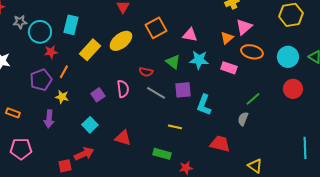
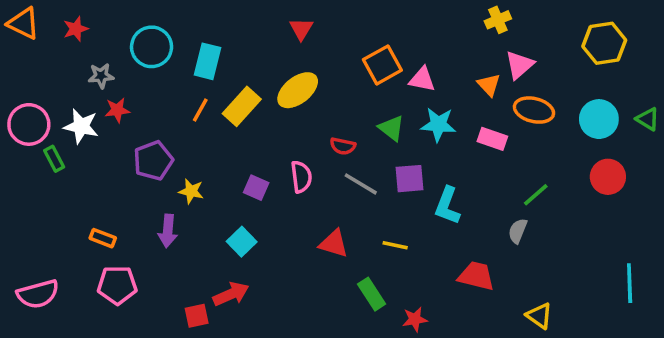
gray star: (20, 22) -> (101, 76), moved
orange square: (156, 28) -> (382, 65), moved
cyan circle: (40, 32) -> (152, 47), moved
orange triangle: (227, 38) -> (489, 85), turned -32
red star: (51, 52) -> (117, 110), moved
orange line: (64, 72) -> (200, 110), moved
purple square: (98, 95) -> (256, 188), turned -32
orange rectangle: (13, 113) -> (103, 238), moved
red triangle: (123, 138) -> (334, 244), moved
green rectangle: (162, 154) -> (372, 294), turned 42

